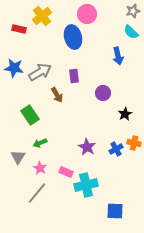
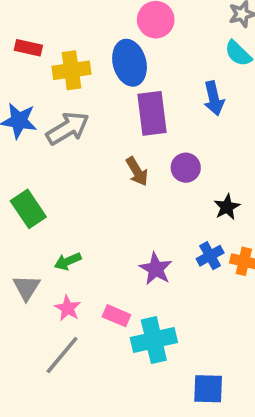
yellow cross: (42, 16) -> (71, 70), moved, turned 30
purple rectangle: (74, 76) -> (152, 113), moved, size x1.6
brown arrow: (57, 95) -> (137, 171), moved
green rectangle: (30, 115) -> (28, 209), moved
blue cross: (116, 149) -> (210, 256), moved

